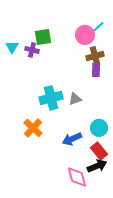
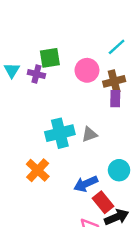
pink circle: (85, 35) -> (87, 70), moved
red rectangle: (99, 151) -> (103, 202), moved

